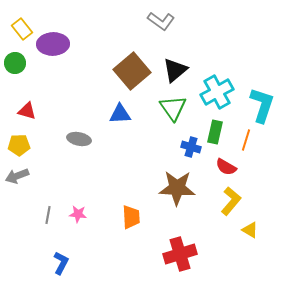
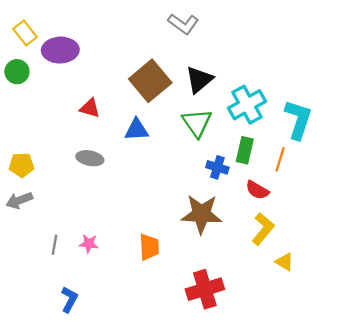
red triangle: (27, 111) -> (90, 108), moved

